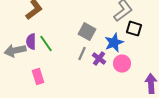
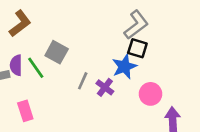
black square: (134, 29) -> (137, 48), moved
gray square: (87, 32) -> (57, 52), moved
pink circle: (122, 64) -> (150, 94), moved

